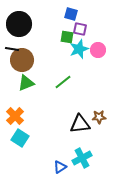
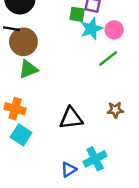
green line: (63, 82) -> (108, 59), moved
orange cross: (15, 116) -> (15, 109), turned -30
black triangle: (80, 124) -> (71, 118), moved

